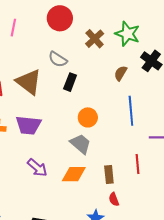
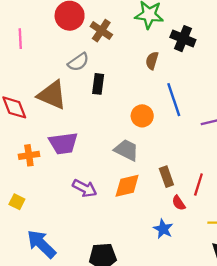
brown cross: (95, 39) -> (101, 31), moved
gray semicircle: (58, 59) -> (78, 62), turned -54
orange circle: (88, 117) -> (142, 116), moved
red line: (137, 164) -> (198, 184), moved, turned 36

